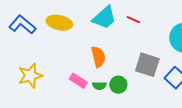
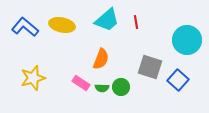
red line: (133, 20) -> (136, 22), turned 56
orange semicircle: (98, 57) -> (101, 59), turned 35

